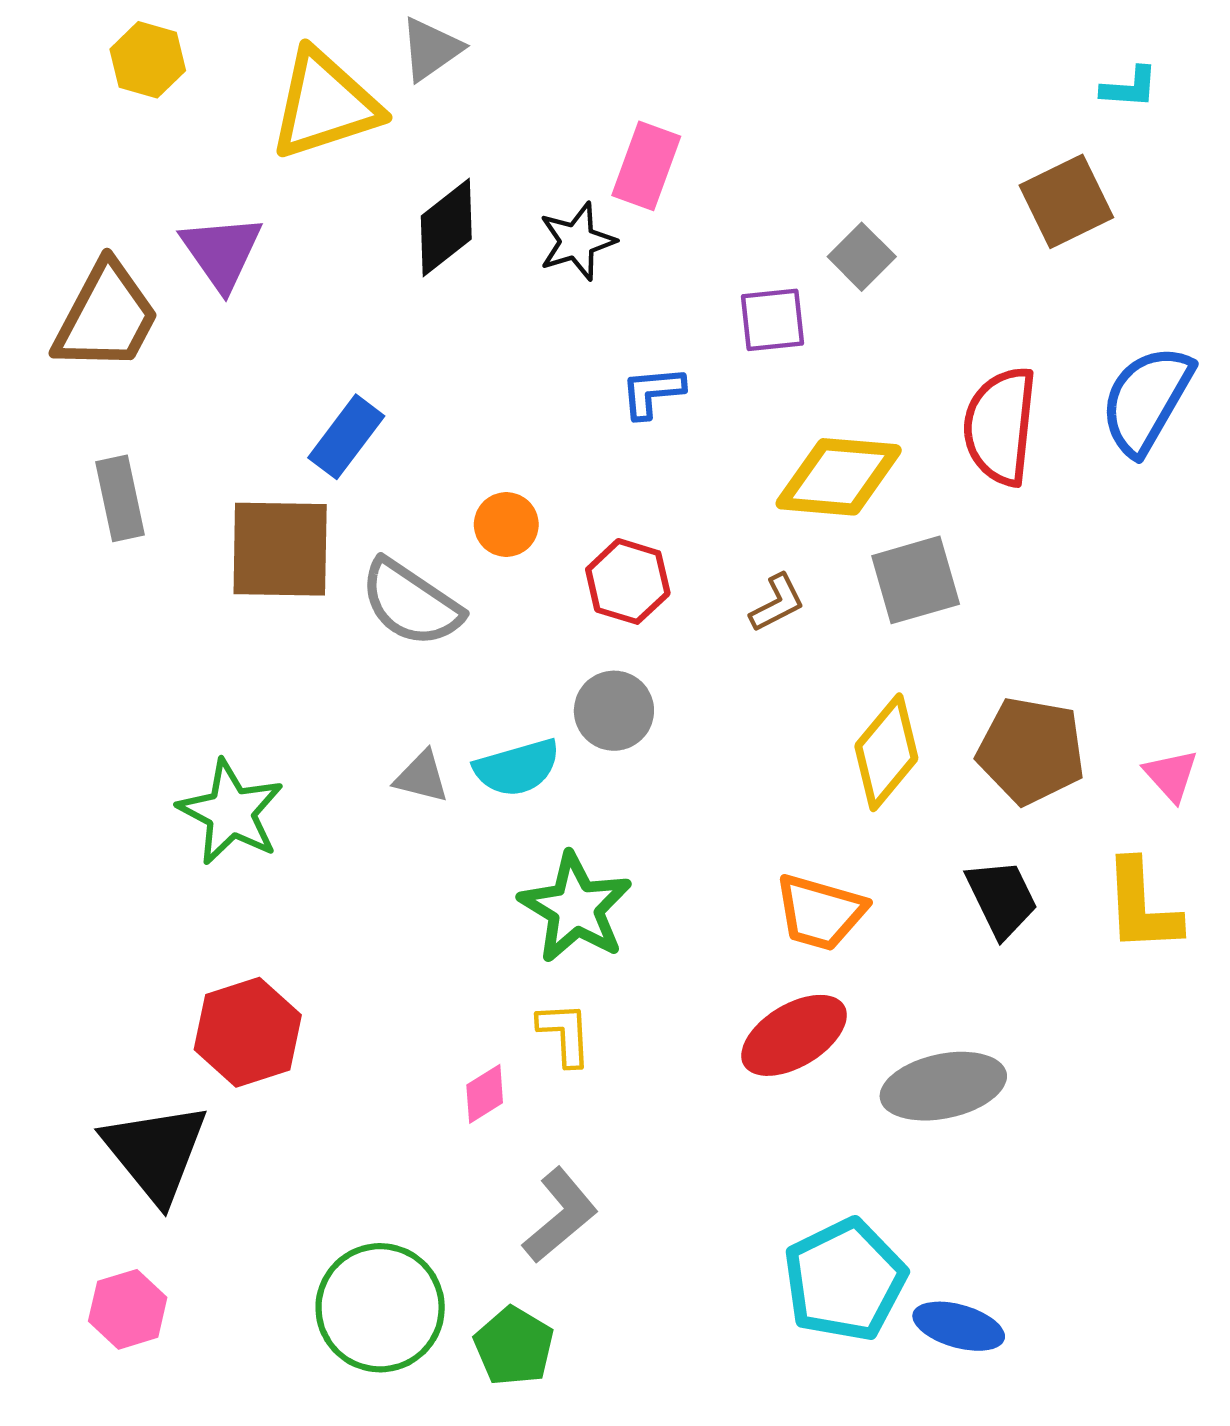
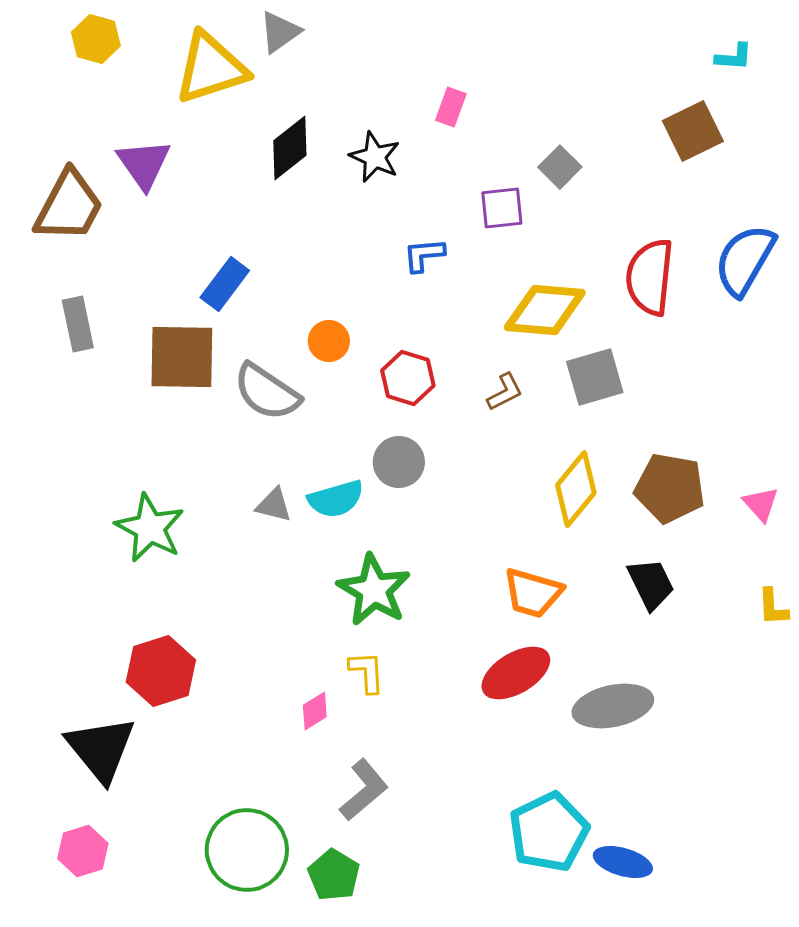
pink rectangle: (646, 166) -> (451, 107), moved, size x0.7
black star: (577, 241) -> (375, 157), turned -30
yellow L-shape: (1142, 906) -> (773, 607), moved, size x0.6

